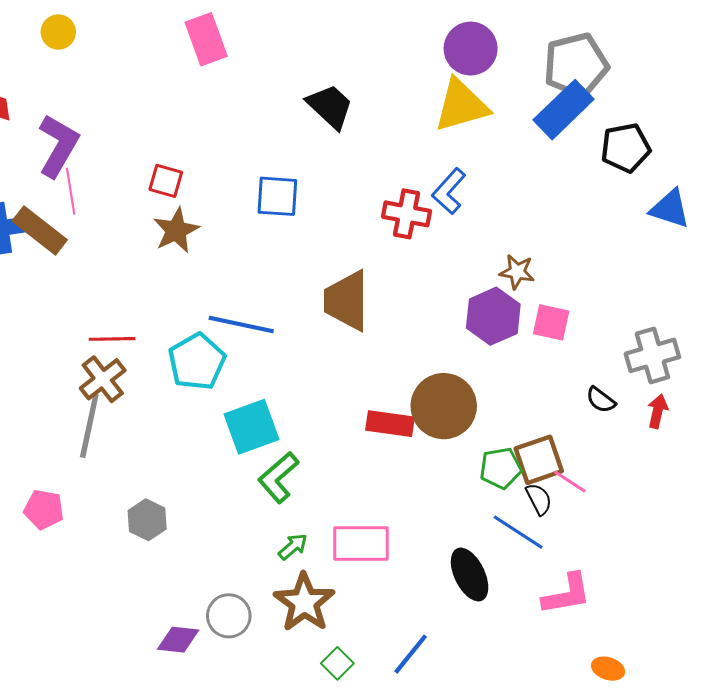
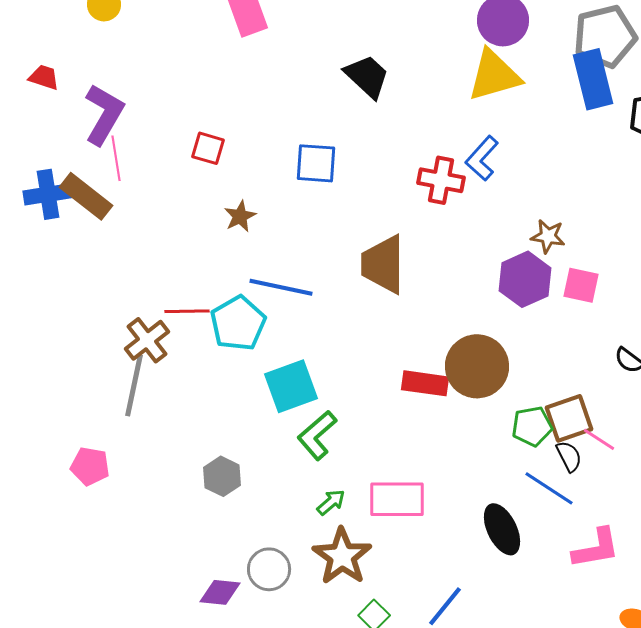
blue rectangle: (564, 110) -> (593, 79), turned -60
brown star: (176, 230) -> (240, 216), moved, size x0.7
red line: (112, 339) -> (187, 311), moved
gray hexagon: (147, 520) -> (222, 476), moved

